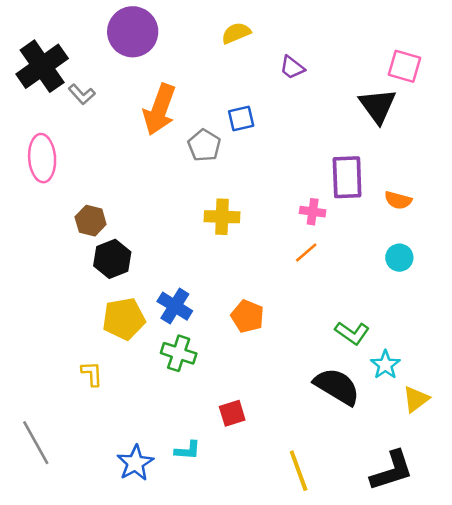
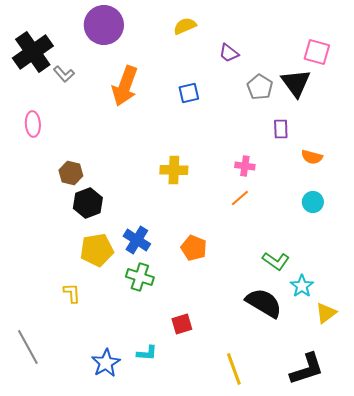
gray pentagon: (204, 145) -> (260, 87), moved
pink ellipse: (42, 158) -> (33, 124), size x0.7
purple rectangle: (347, 177) -> (281, 129), moved, size x0.6

